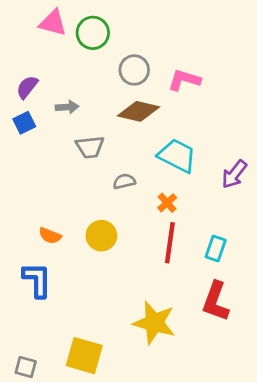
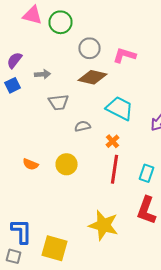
blue L-shape: (37, 280) -> (22, 231), moved

